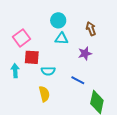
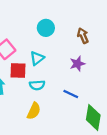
cyan triangle: (62, 39) -> (37, 58), moved, turned -40
yellow semicircle: (44, 94) -> (34, 111), turned 42

